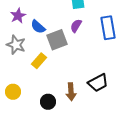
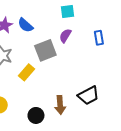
blue semicircle: (38, 27) -> (25, 25), moved
blue rectangle: (108, 28) -> (99, 38), size x0.6

